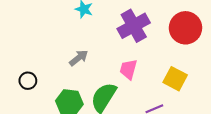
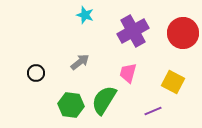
black circle: (28, 81) -> (36, 73), moved

